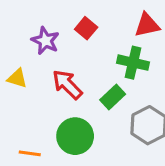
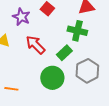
green circle: (75, 136) -> (52, 78), moved

